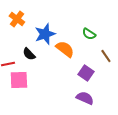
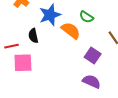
green semicircle: (89, 34) -> (86, 17), moved
black semicircle: (29, 54) -> (33, 36), turned 32

